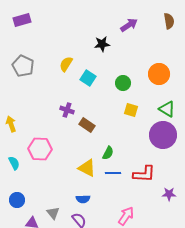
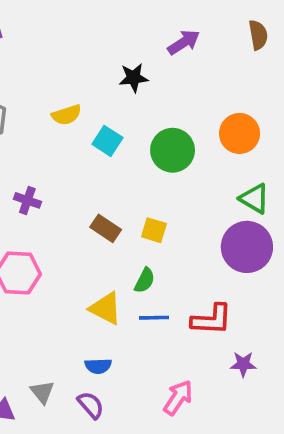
yellow semicircle: (66, 64) -> (67, 115), turned -140
green circle: (123, 83) -> (173, 150), size x1.5
purple cross: (67, 110) -> (27, 200), moved
yellow square: (131, 110) -> (154, 230), moved
purple star: (169, 194) -> (243, 364), moved

